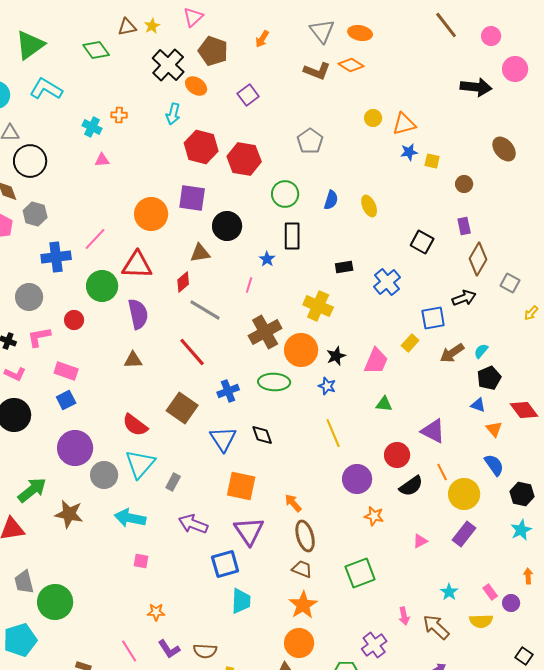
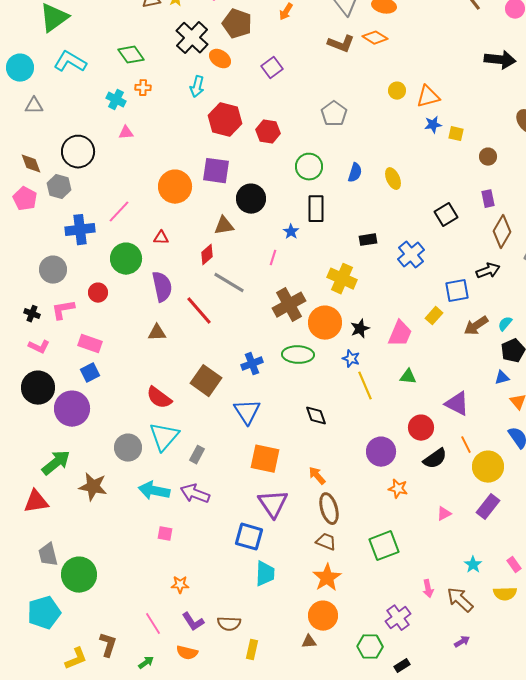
green diamond: (96, 50) -> (131, 55), moved
red hexagon: (244, 159) -> (268, 132), size x0.7
black circle: (30, 161) -> (78, 152), moved
black square: (422, 242) -> (446, 215), turned 30
red triangle: (137, 265) -> (161, 238), size x0.5
red line: (192, 352) -> (199, 311), moved
blue triangle: (478, 405) -> (502, 378), turned -35
yellow line: (333, 433) -> (365, 386), moved
black diamond: (262, 435) -> (316, 416), moved
purple circle: (75, 448) -> (72, 409), moved
purple arrow: (193, 524) -> (195, 494), moved
blue square: (225, 564) -> (249, 537), turned 32

